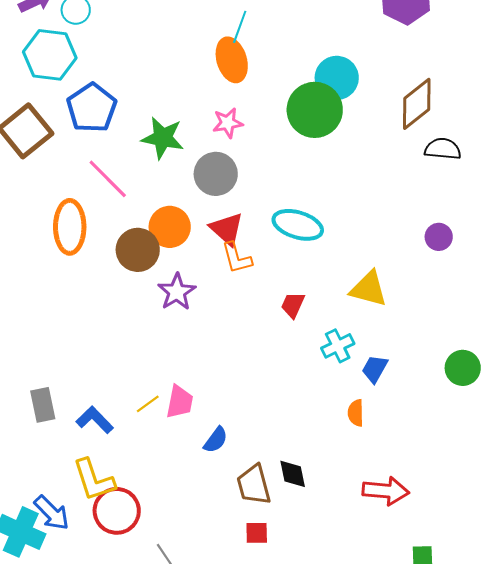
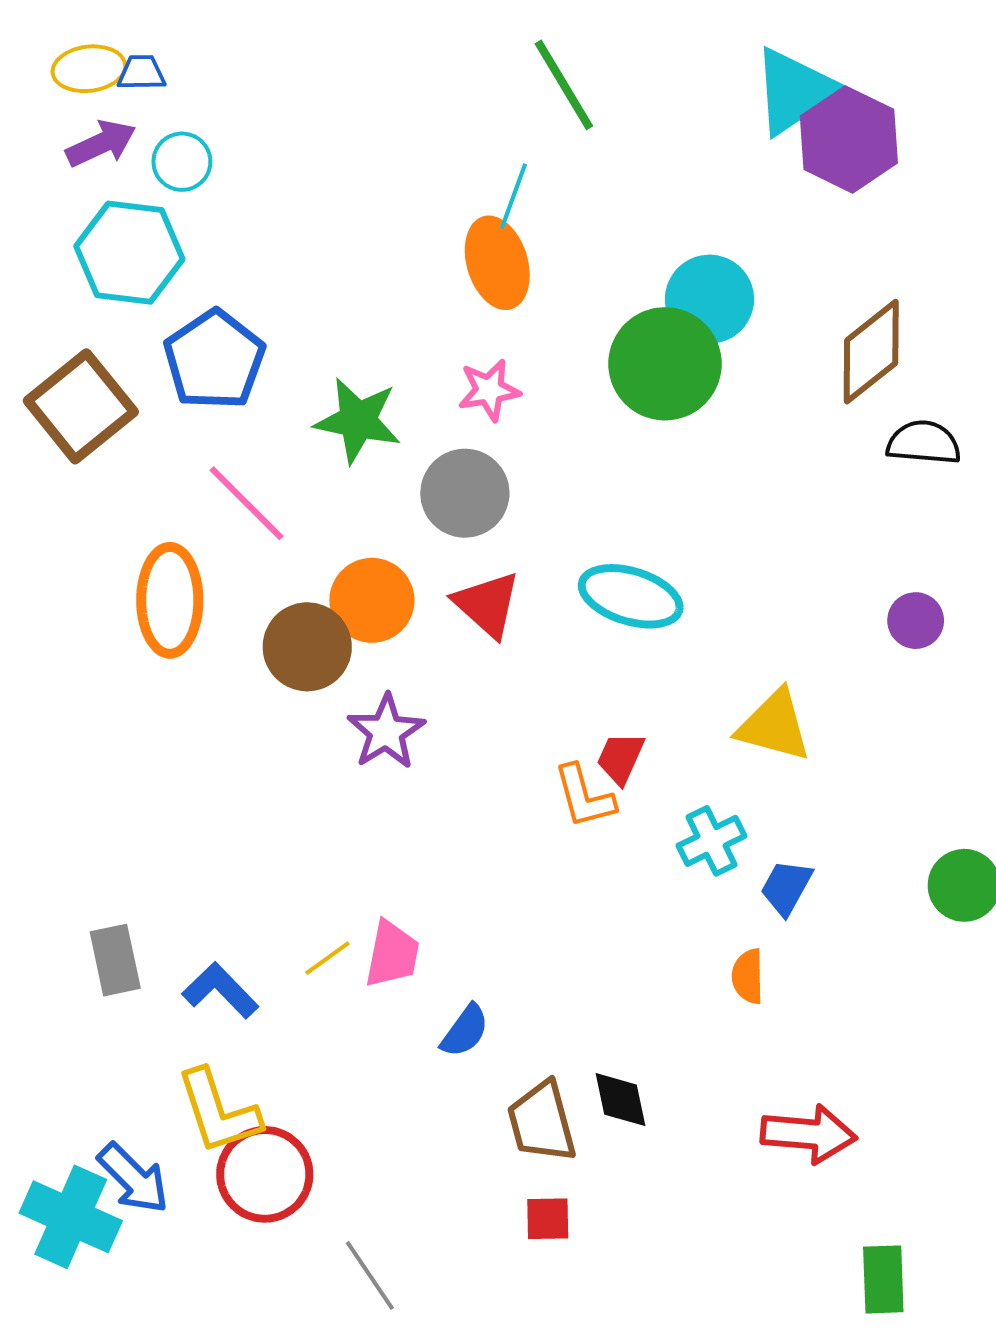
orange L-shape: (237, 258) -> (584, 796), moved

